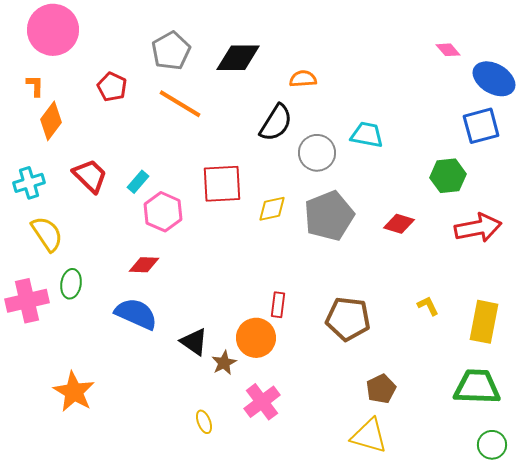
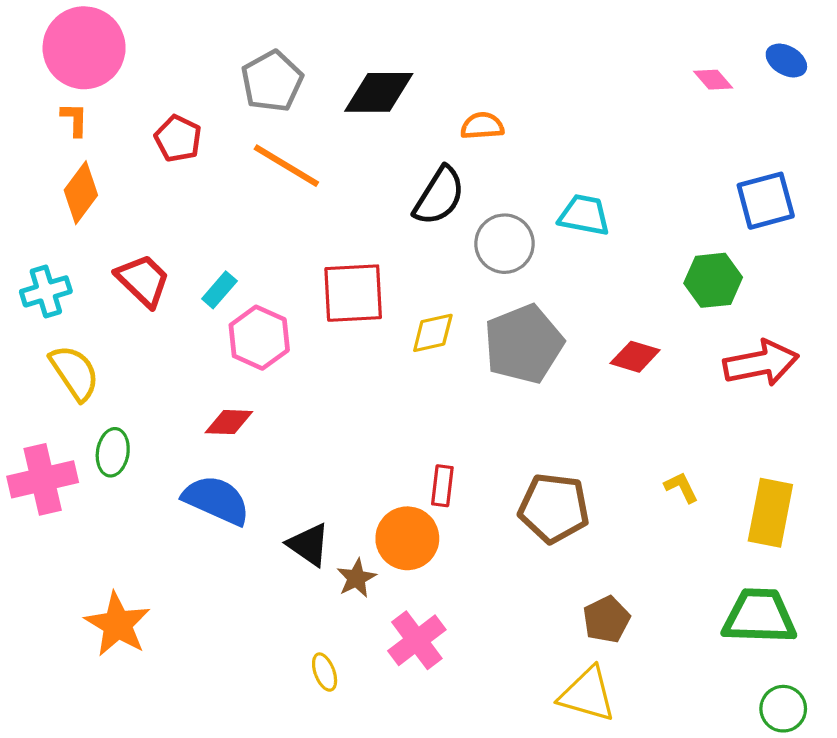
blue ellipse: (494, 79) -> (786, 61), moved, size x0.6
orange L-shape: (35, 86) -> (74, 119), moved

